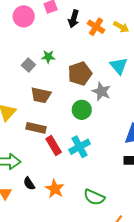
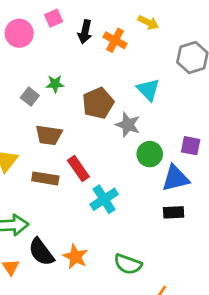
yellow arrow: (121, 27) -> (148, 23), moved
green circle: (82, 110) -> (150, 154), moved
red rectangle: (54, 145) -> (78, 169), moved
black semicircle: (29, 184) -> (41, 252), size x1.6

